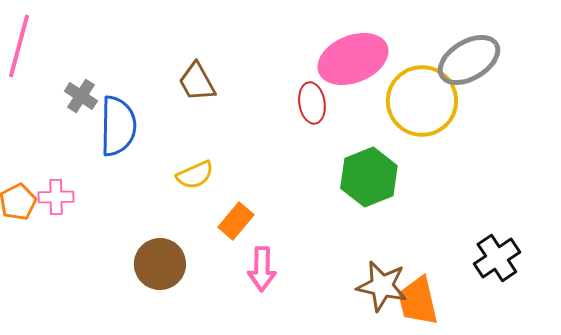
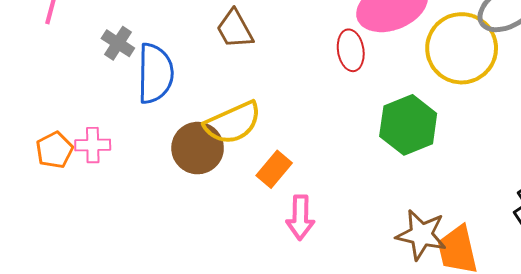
yellow semicircle: (195, 175) -> (233, 123), size x1.5
brown circle: (160, 264) -> (198, 148), moved

